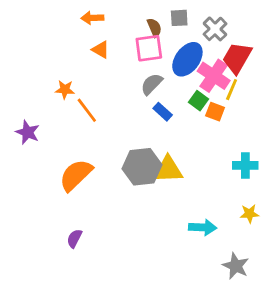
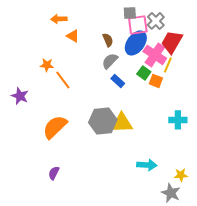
orange arrow: (92, 18) -> (59, 19), moved
brown semicircle: (154, 28) -> (108, 40), moved
pink square: (149, 48) -> (138, 25), moved
yellow star: (249, 214) -> (181, 175), moved

